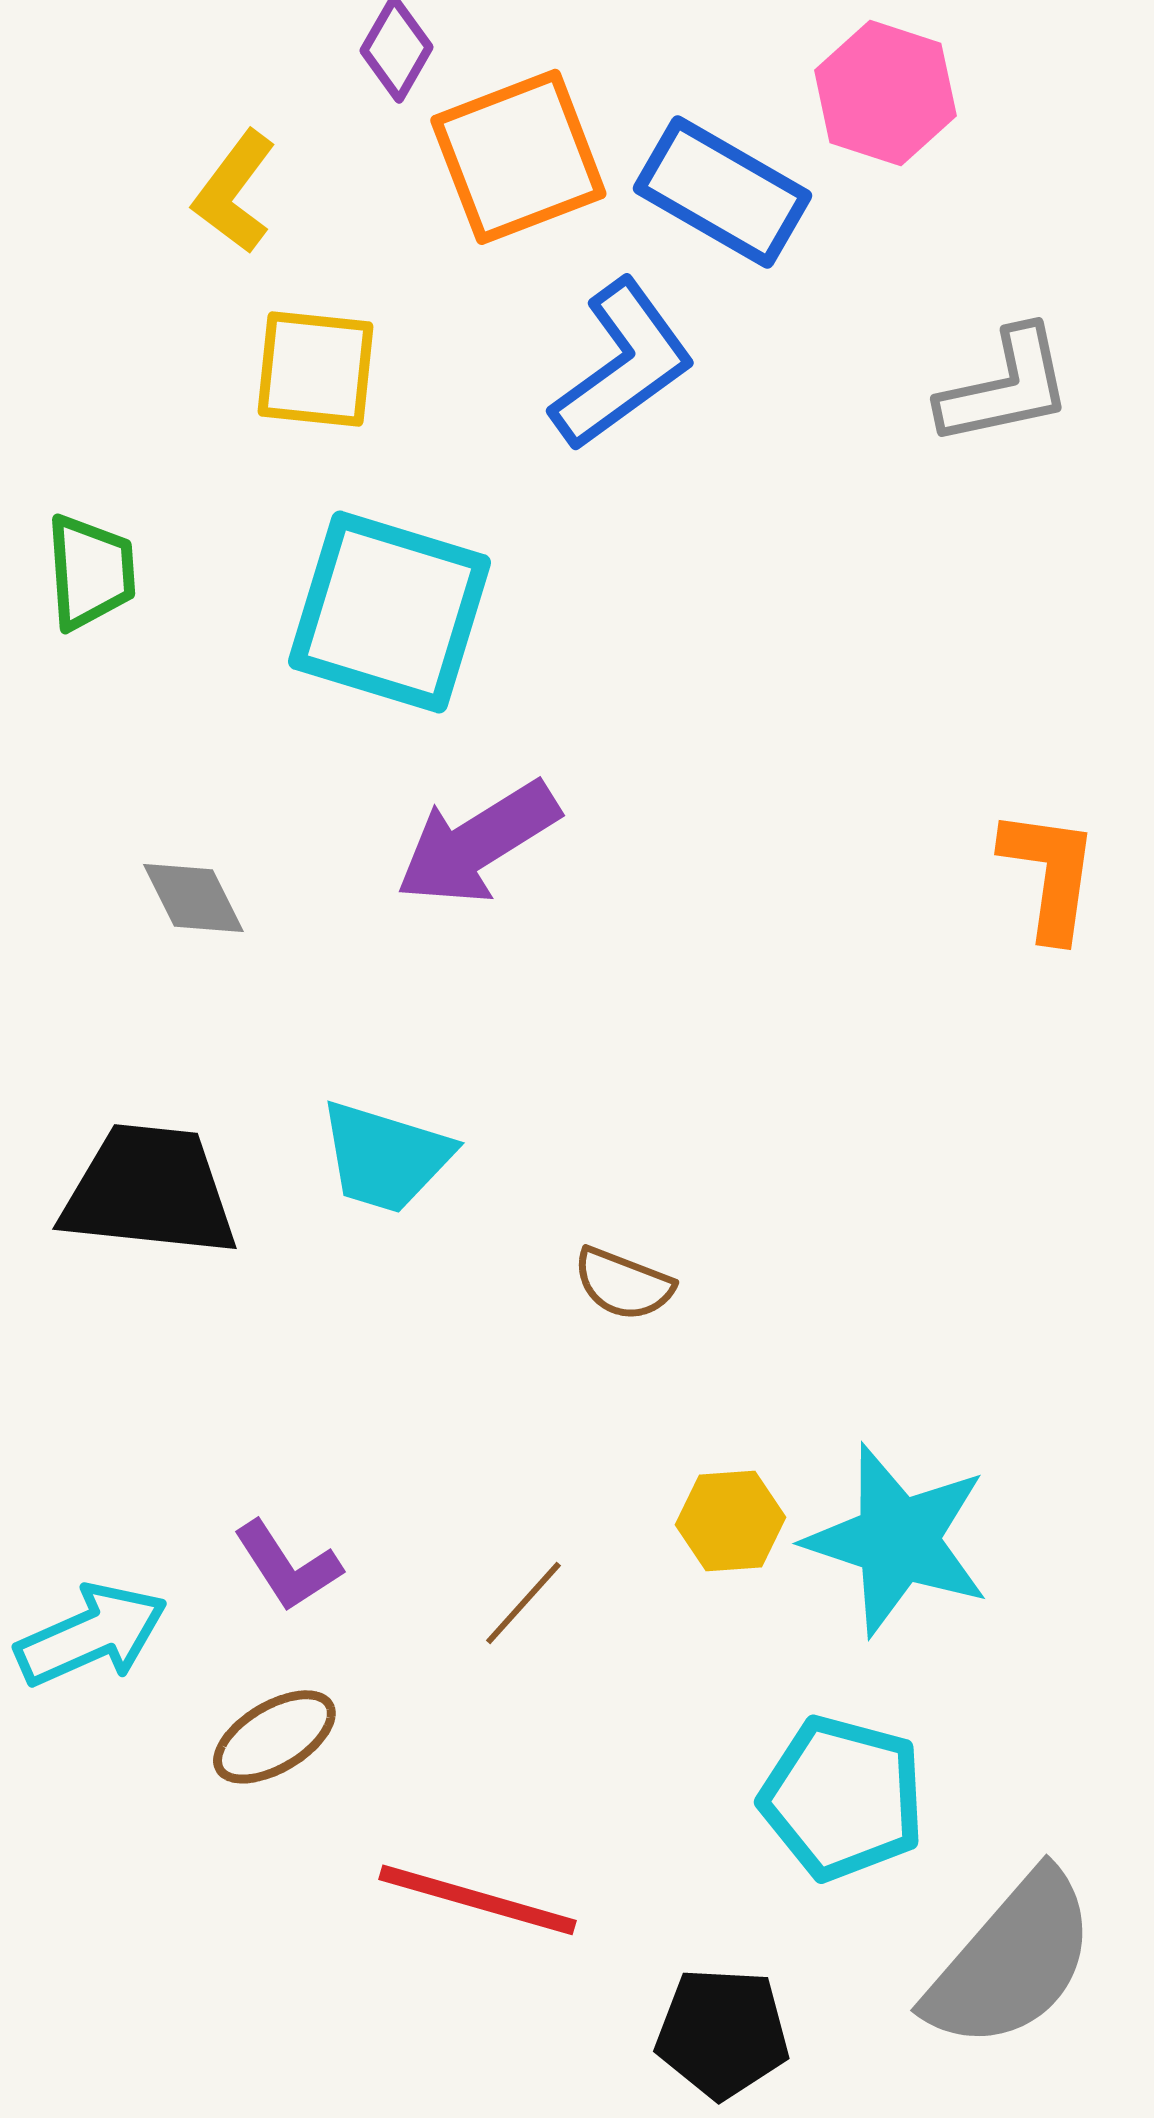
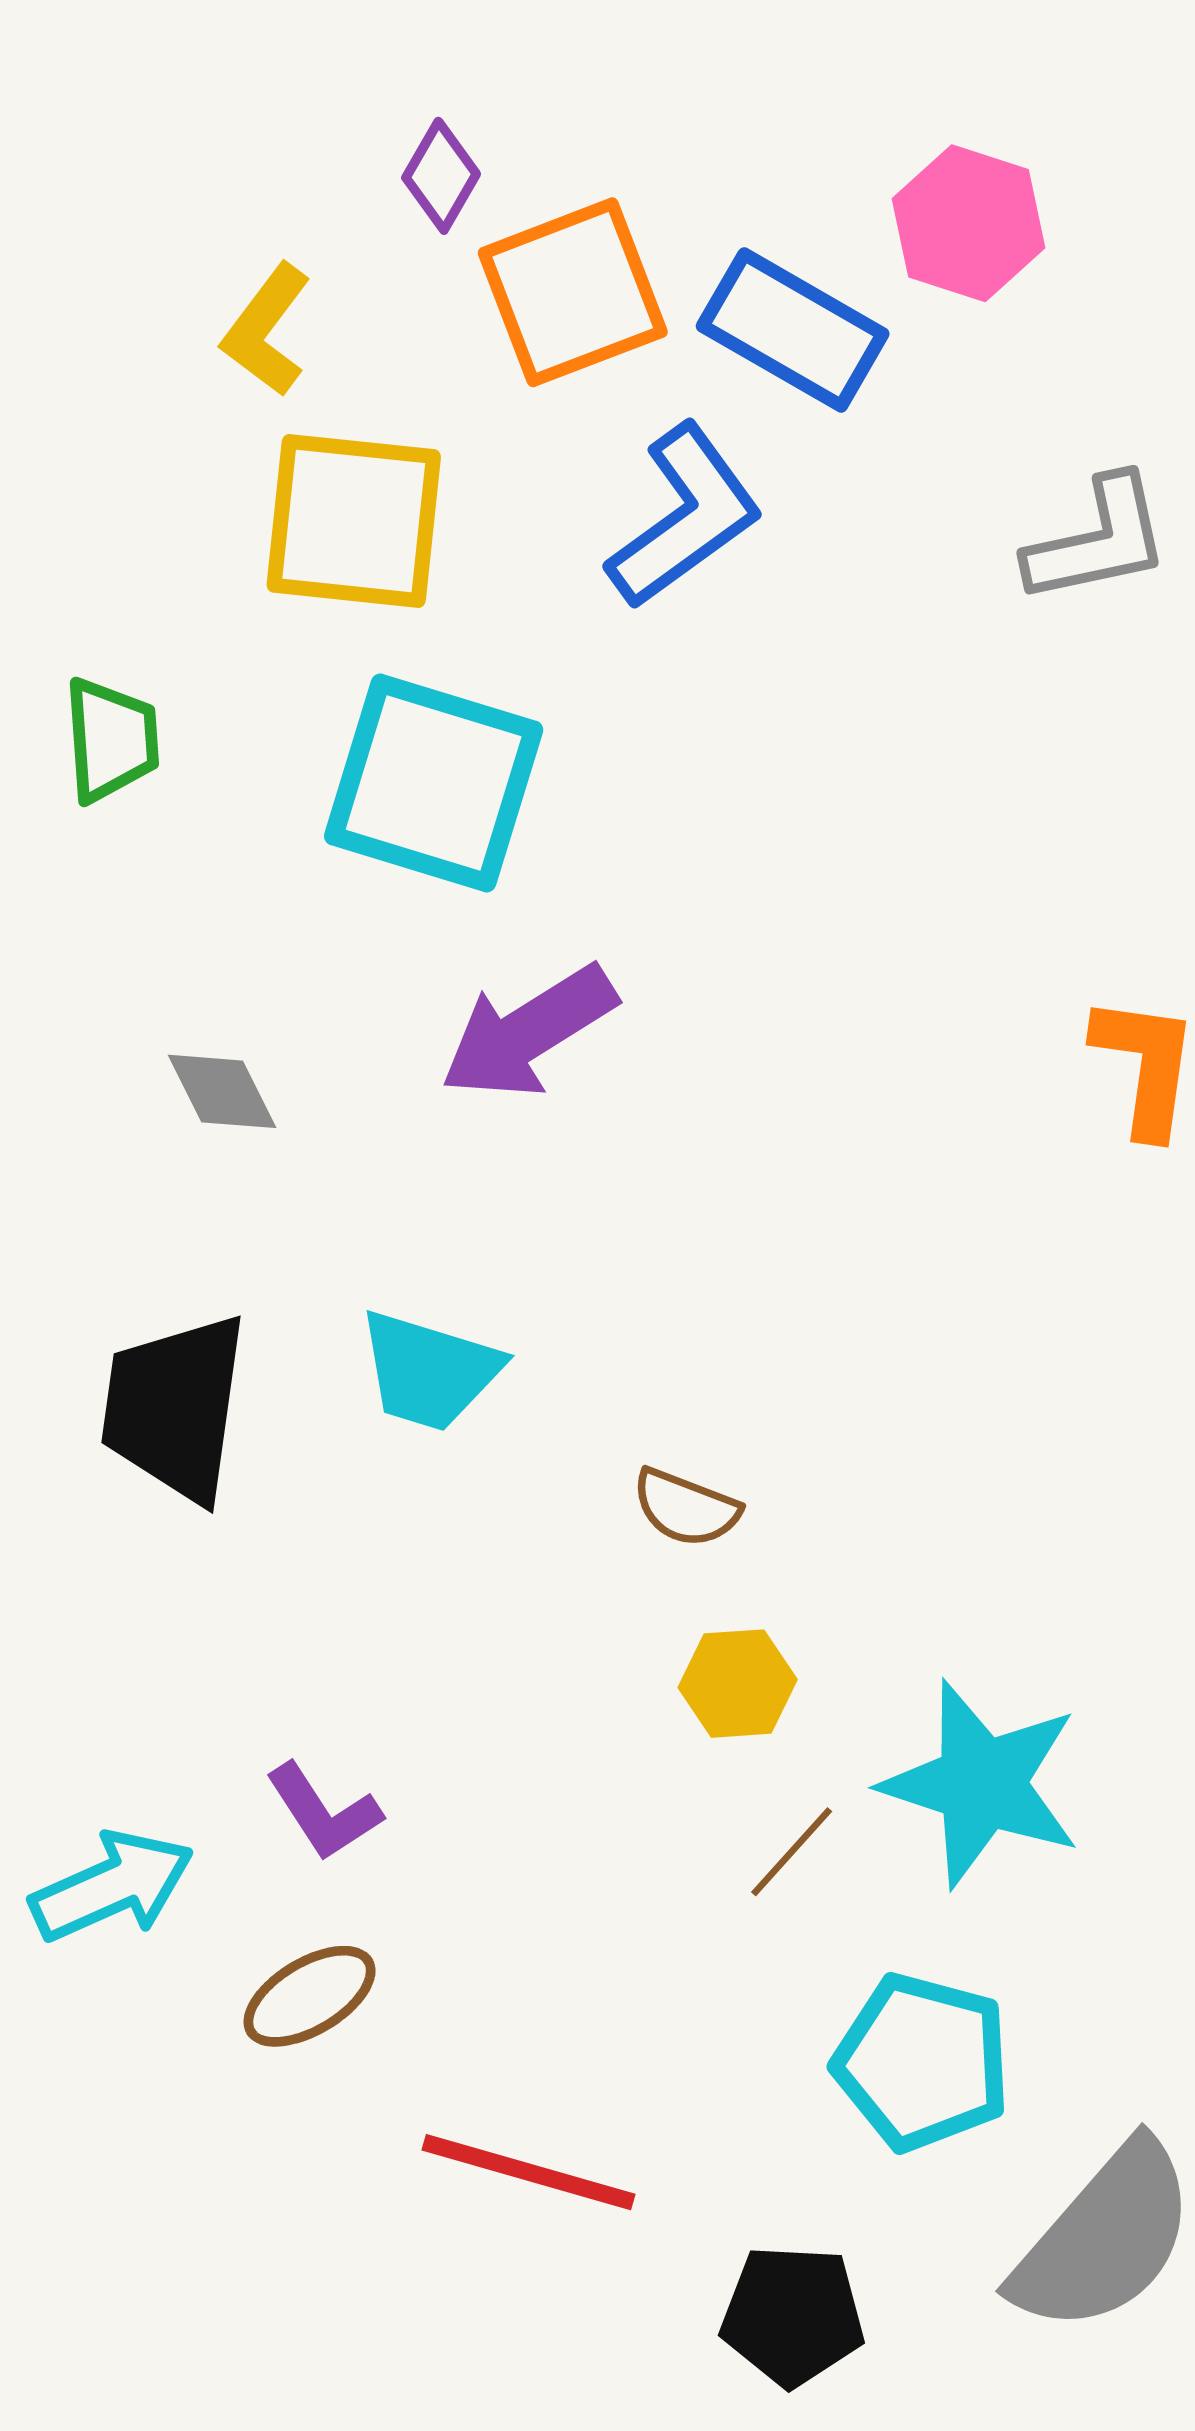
yellow square: (315, 369) -> (354, 521), size x1.4
black trapezoid: (149, 1191) -> (175, 1407), turned -88
yellow hexagon: (730, 1521) -> (738, 1684), moved
brown line: (523, 1603) -> (792, 1852), moved

